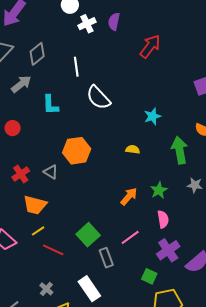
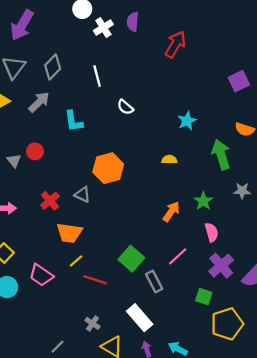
white semicircle: (98, 98) -> (125, 107), size x0.6

